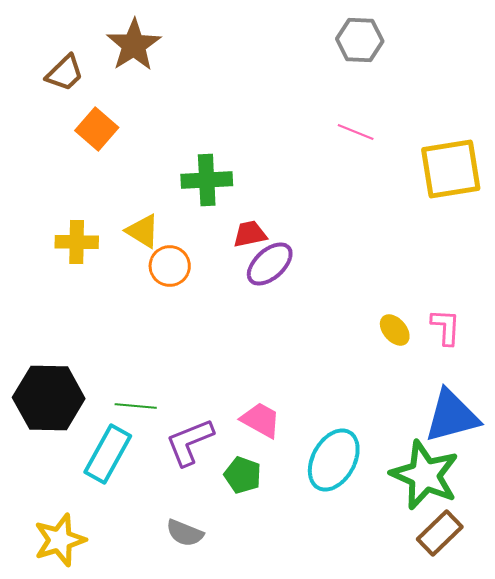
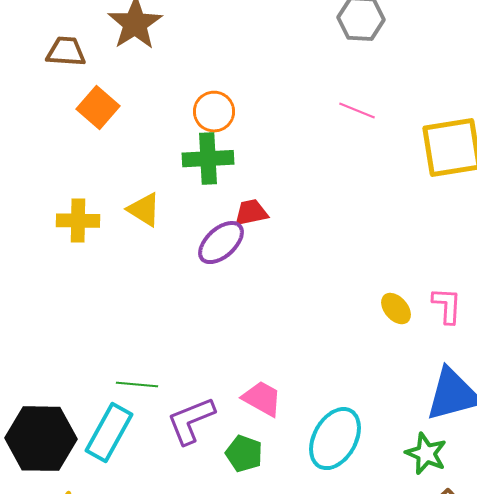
brown trapezoid: (65, 73) -> (66, 52), turned -132
purple ellipse: (270, 264) -> (221, 243), moved
orange circle: (170, 266) -> (214, 112), moved
black hexagon: (49, 398) -> (41, 439), moved
green star: (425, 475) -> (426, 454), size x0.6

